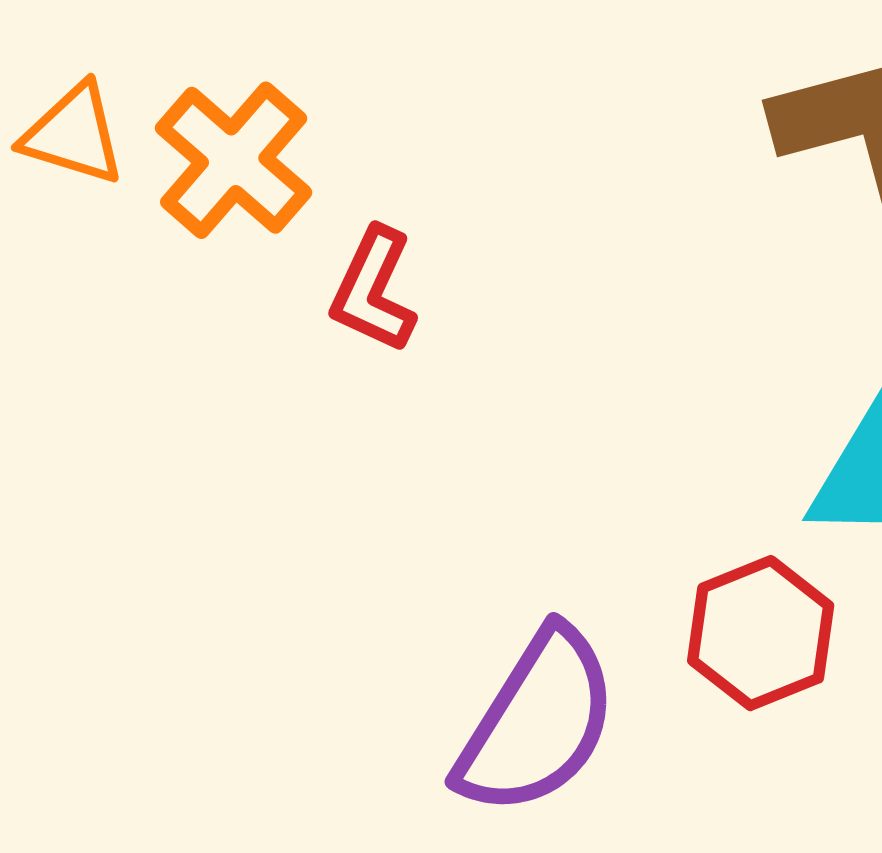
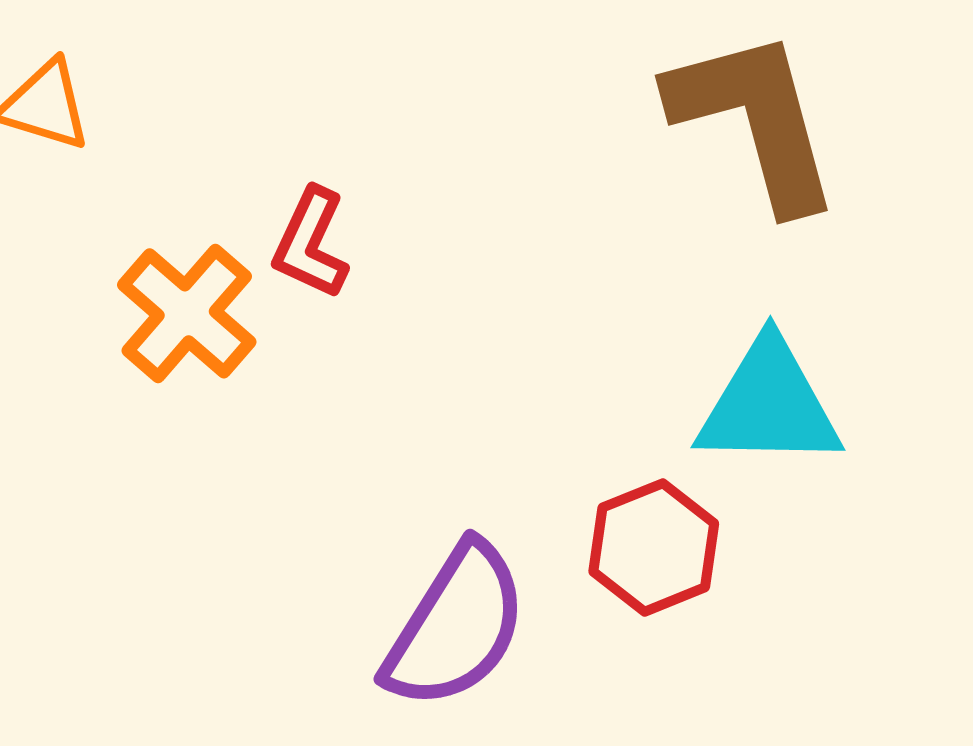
orange cross: (234, 160) -> (187, 313), moved

